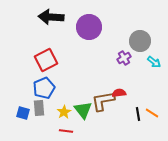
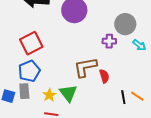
purple cross: (124, 58) -> (109, 41), turned 32
red semicircle: (119, 93) -> (104, 76), turned 80
brown L-shape: (103, 101) -> (85, 67), moved

